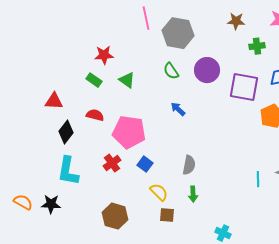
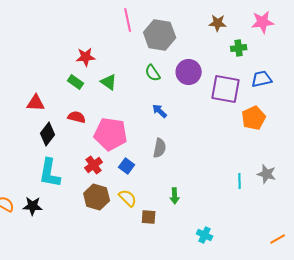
gray semicircle: (189, 165) -> (160, 148), moved
yellow semicircle: (159, 192) -> (128, 198), moved
brown hexagon: (115, 216) -> (97, 197), moved

